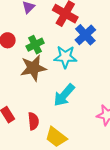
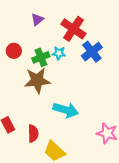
cyan star: (65, 57) -> (59, 53), moved, size x0.6
cyan arrow: (64, 95) -> (66, 110), turned -120

